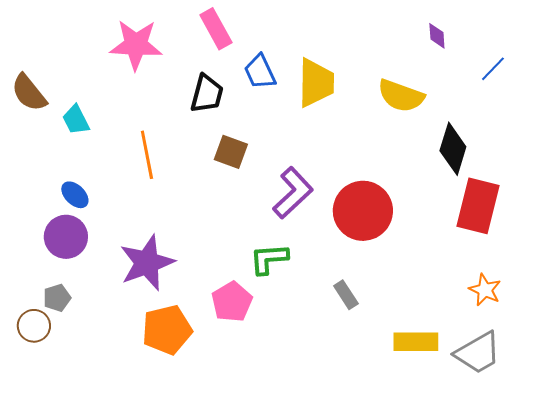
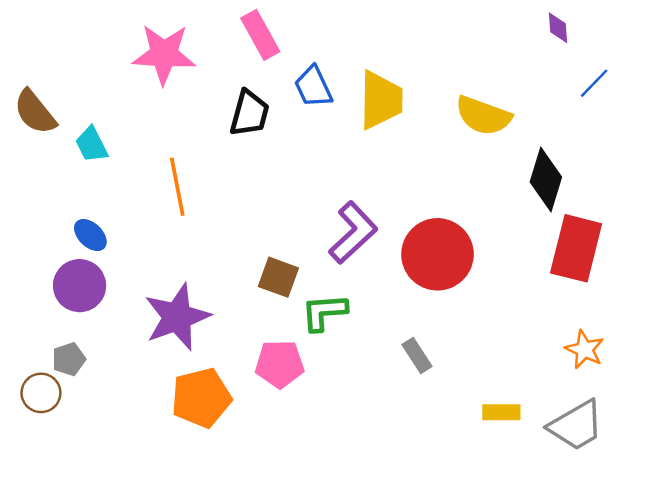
purple diamond: (437, 36) -> (558, 28), moved
brown square: (231, 152) -> (278, 277), moved
pink pentagon: (232, 302) -> (280, 364), turned 30
yellow rectangle: (416, 342) -> (501, 412), size x0.7

